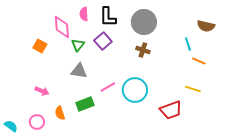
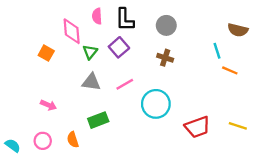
gray circle: (144, 22) -> (166, 25), size x0.7
pink line: (108, 87) -> (125, 84), moved
yellow line: (193, 89) -> (238, 126), moved
orange semicircle: (60, 113) -> (73, 140), moved

